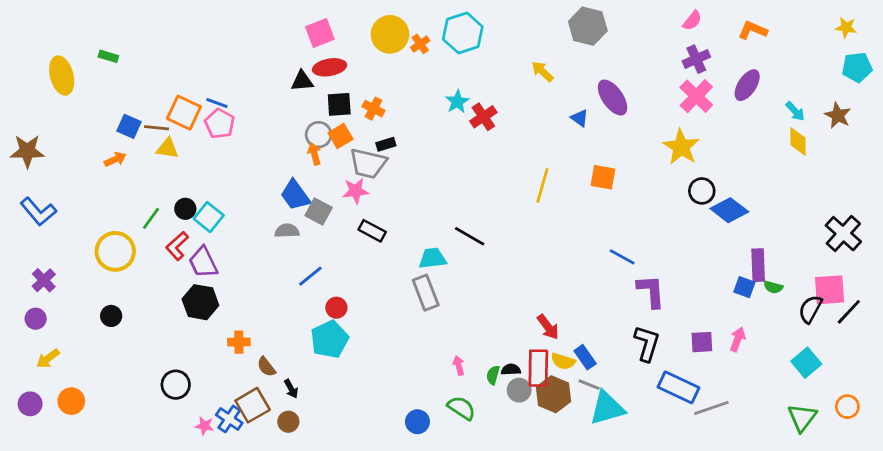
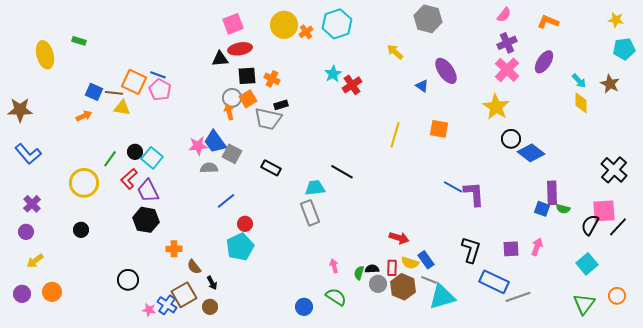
pink star: (356, 191) -> (198, 146), moved
purple L-shape: (651, 291) -> (474, 194), moved
red arrow: (548, 327) -> (399, 238), turned -36
red rectangle: (538, 368) -> (392, 268), size x0.6

